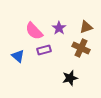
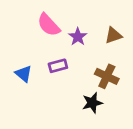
pink semicircle: (34, 31) -> (49, 25), moved
brown cross: (81, 48) -> (107, 76), moved

